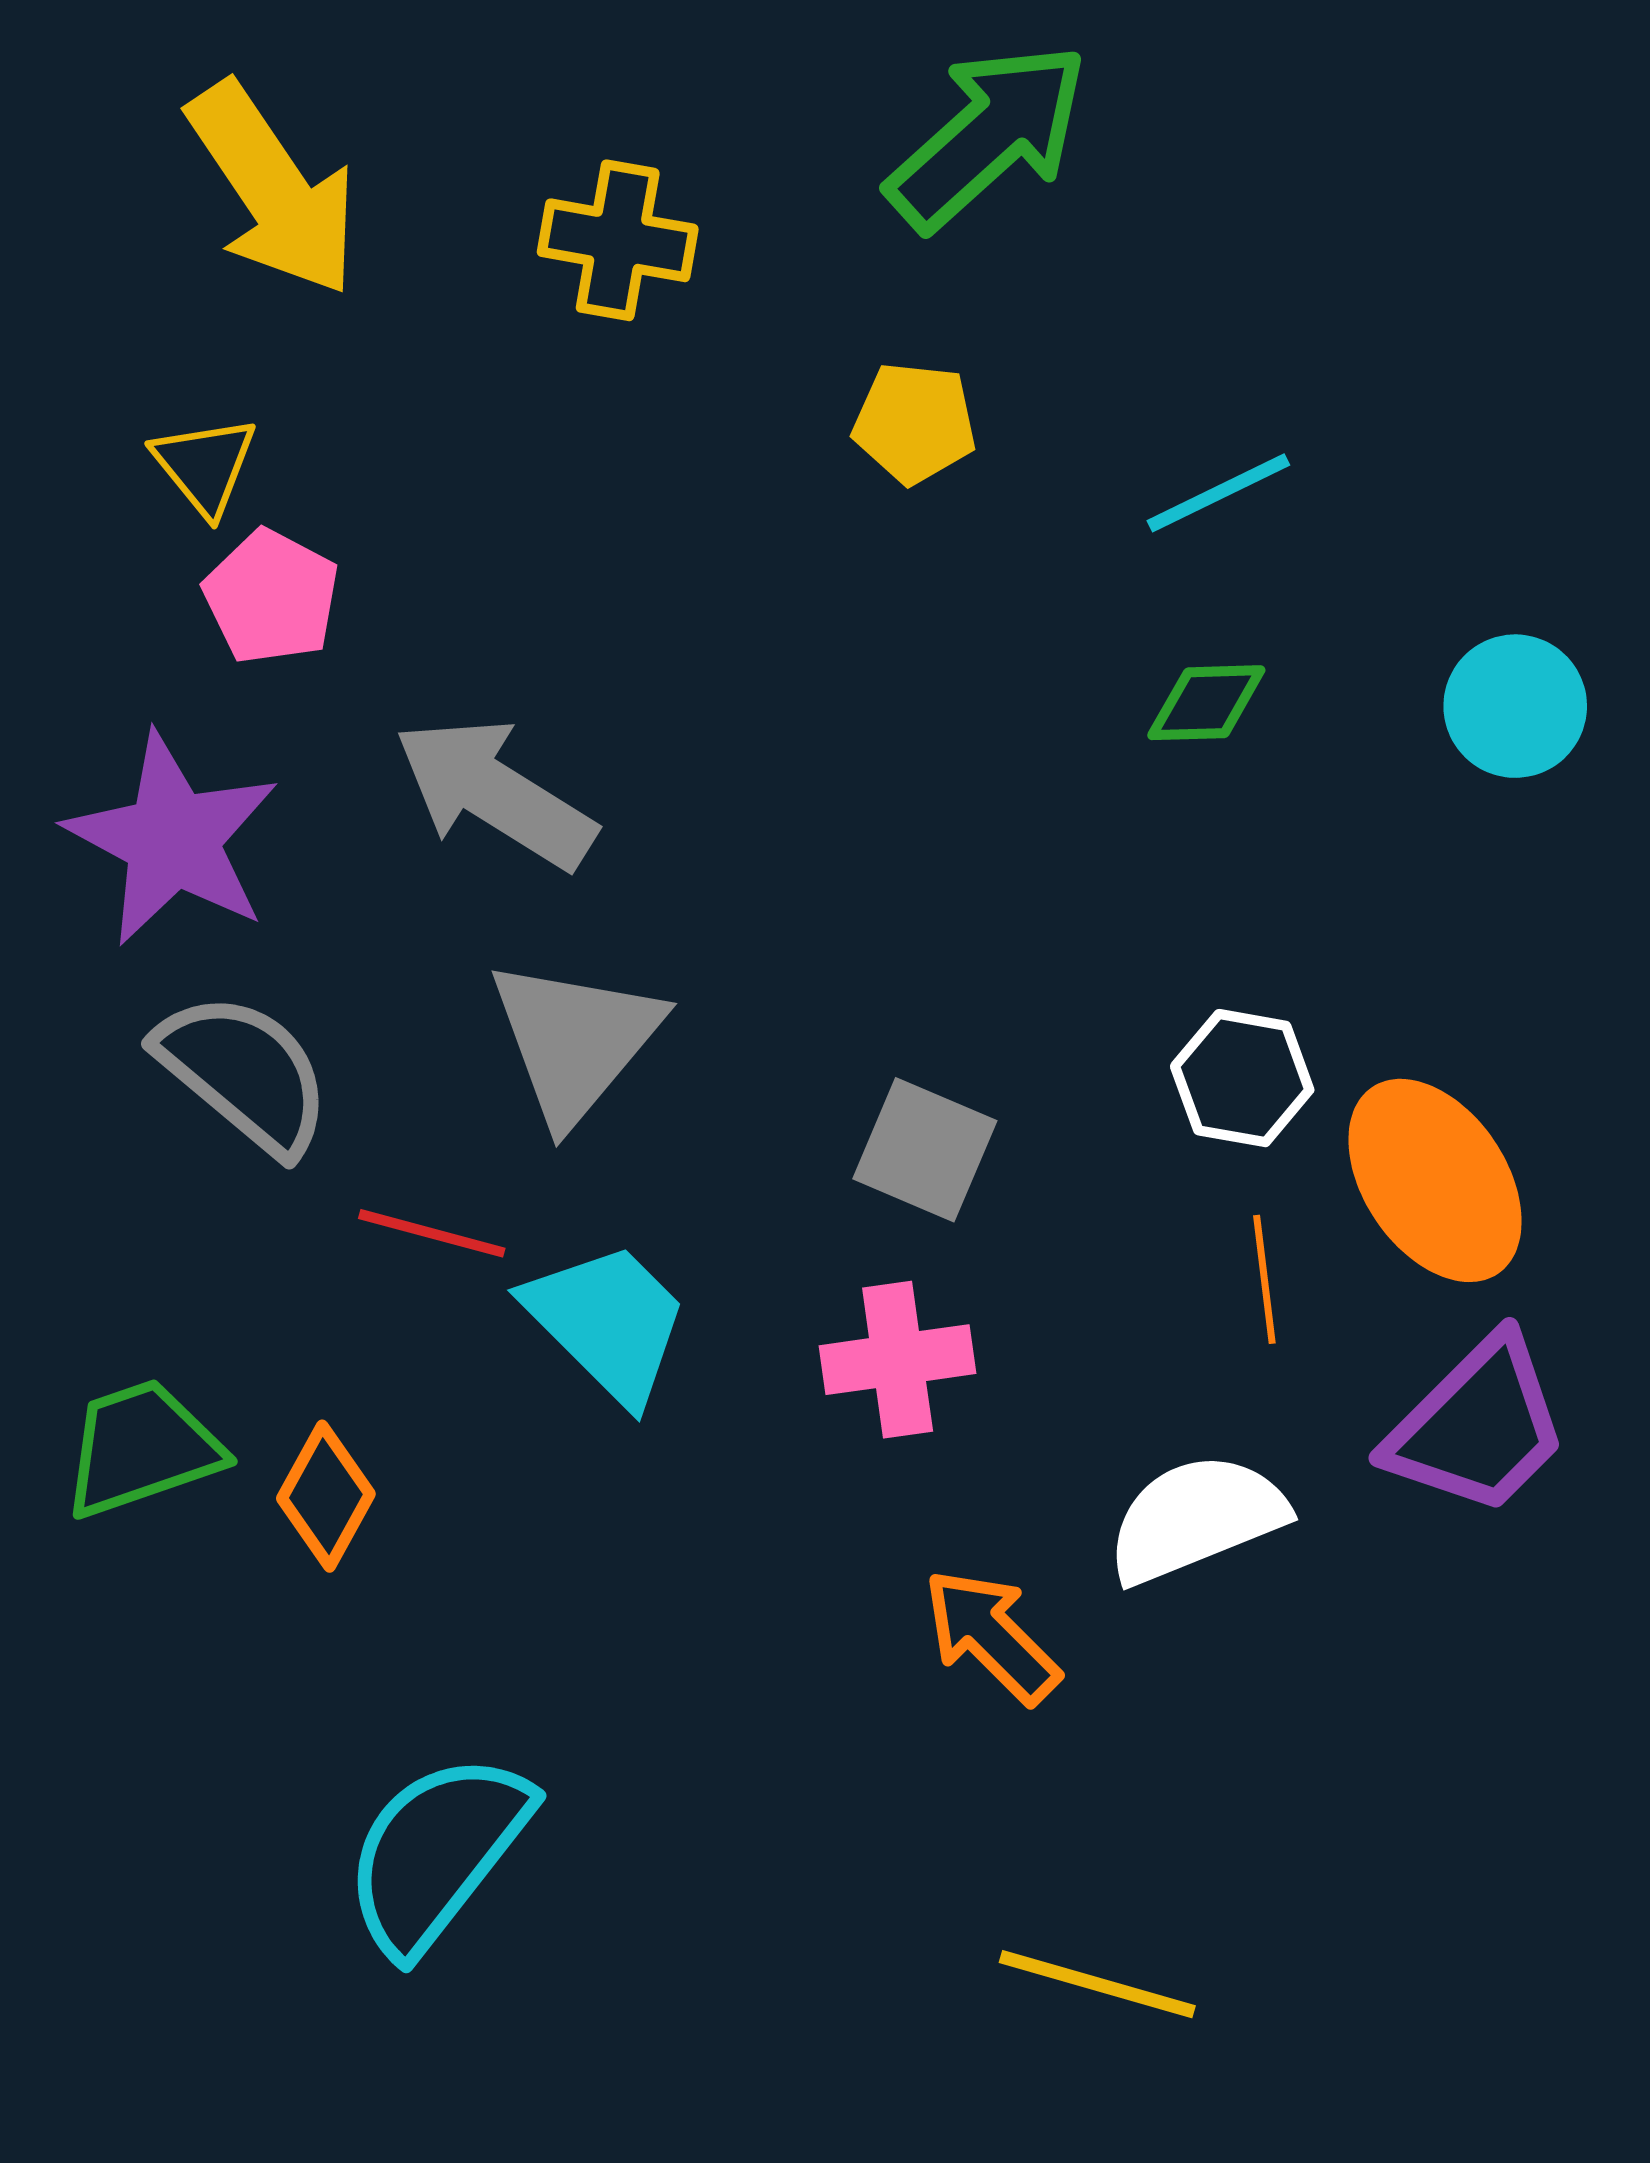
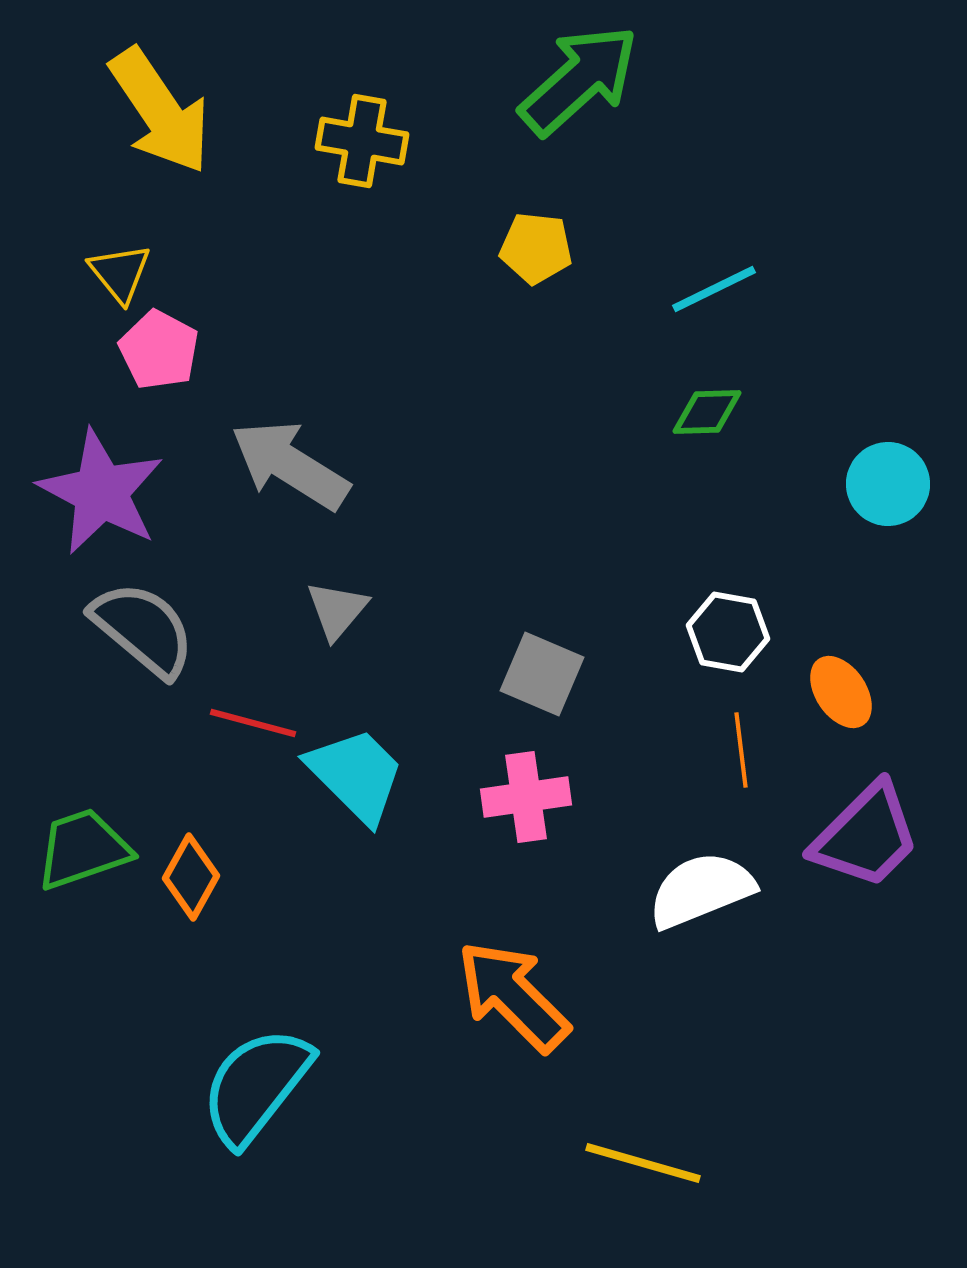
cyan circle: (1515, 706) -> (888, 484), moved
gray triangle: (575, 1041) -> (337, 610), size x0.6
orange ellipse: (1435, 1180) -> (841, 692), size x0.6
orange arrow: (991, 1636) -> (513, 996), moved, size x1.4

